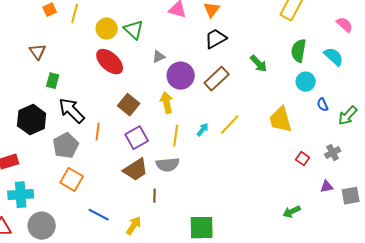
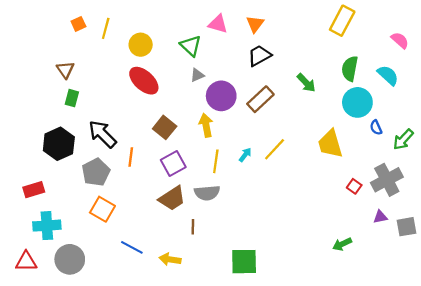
green triangle: (134, 30) -> (191, 46), moved
green rectangle: (53, 81) -> (72, 98), moved
cyan circle: (306, 82) -> (357, 102), size x1.4
gray cross: (333, 153) -> (387, 180), size x1.8
yellow arrow: (134, 226) -> (170, 259), turned -114

